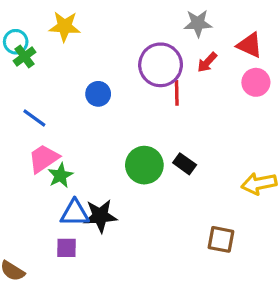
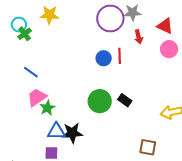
red arrow: (207, 62) -> (139, 37), turned -56
purple circle: (161, 65) -> (110, 19), moved
blue circle: (98, 94) -> (104, 58), moved

